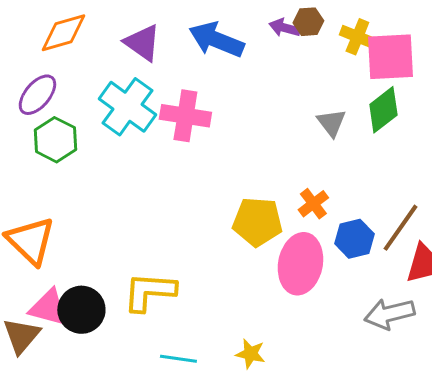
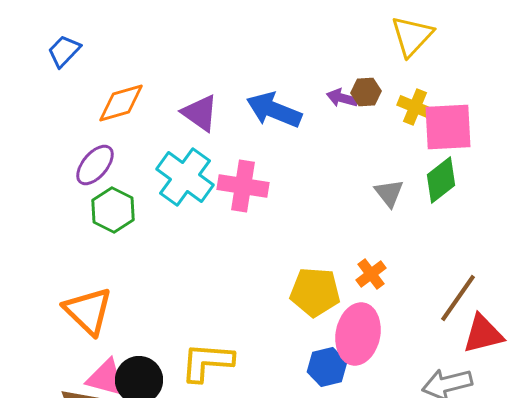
blue hexagon: (354, 239) -> (327, 367), moved

